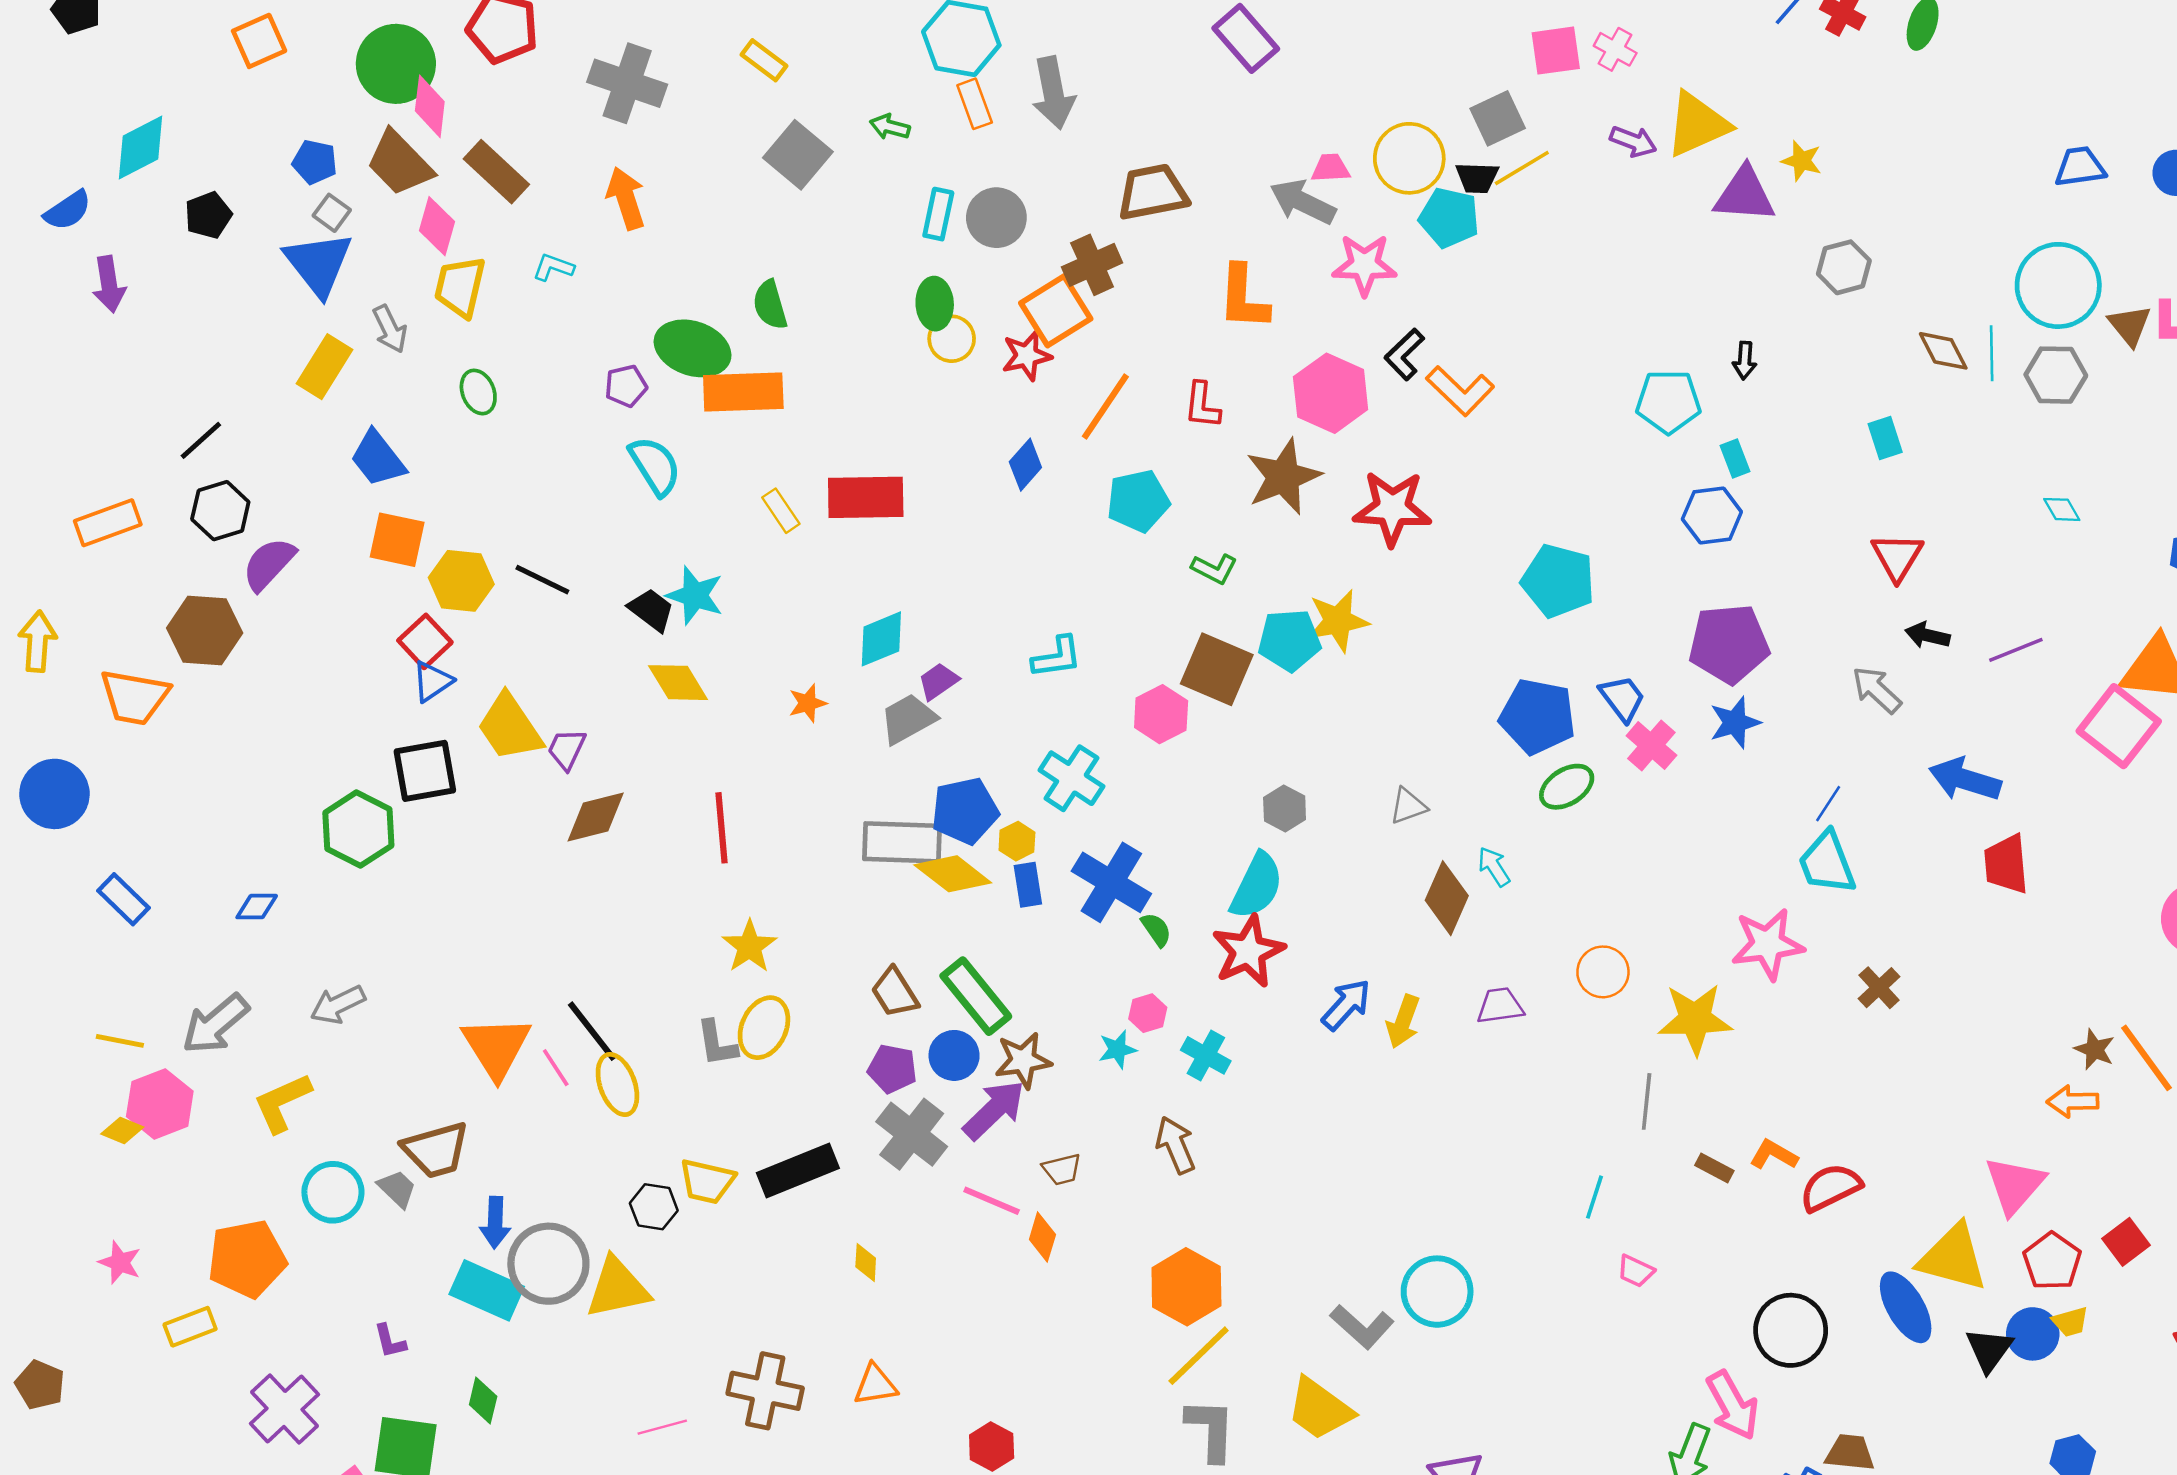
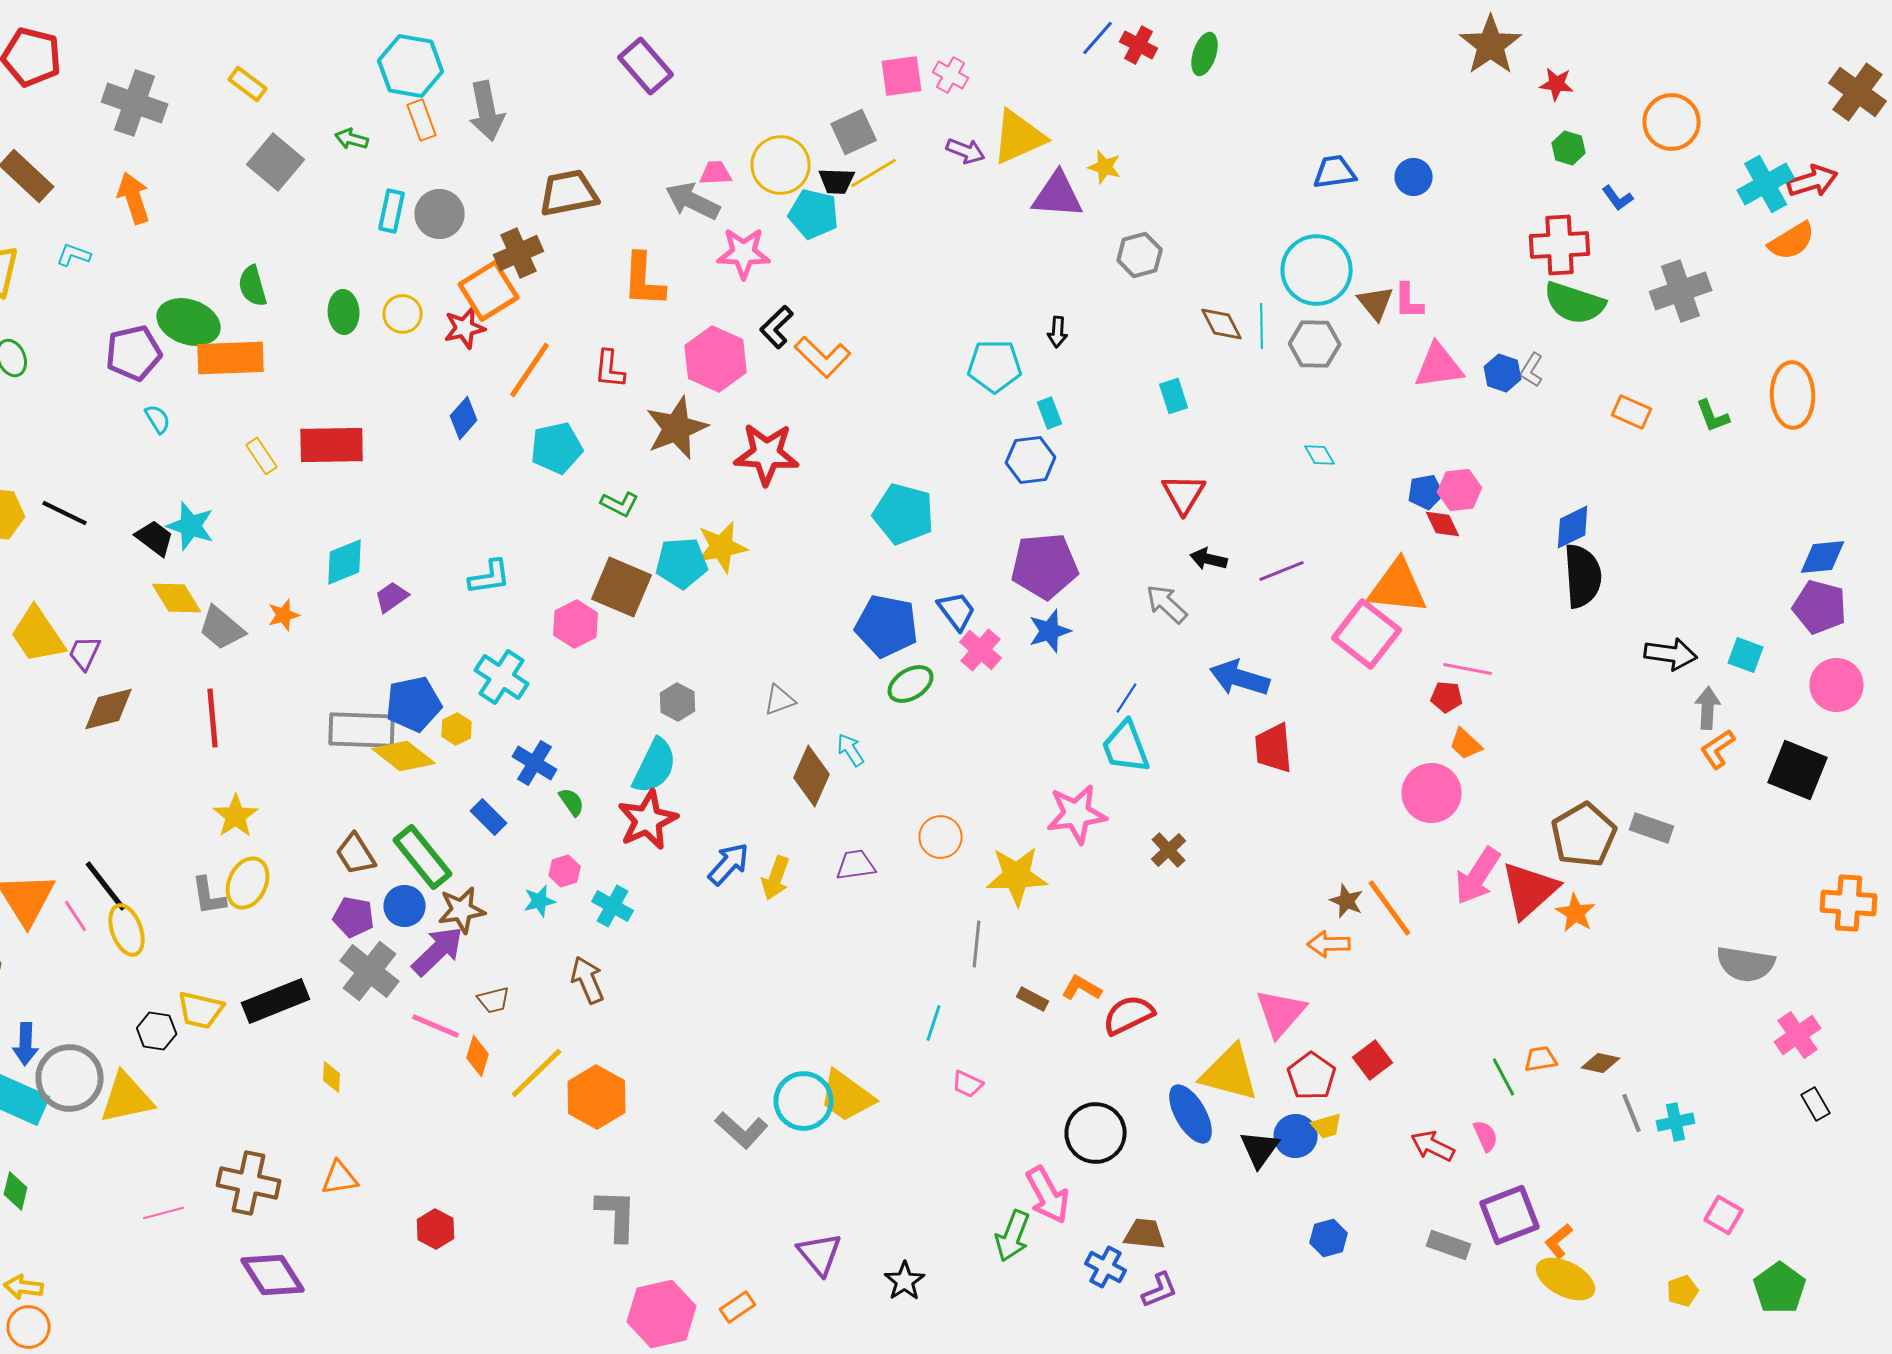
green ellipse: (935, 304) -> (344, 312), moved
purple pentagon: (626, 386) -> (134, 353), size x1.6
cyan semicircle: (655, 466) -> (158, 419), size x0.6
gray trapezoid: (908, 719) -> (222, 628), moved, turned -111
blue cross: (1111, 882) -> (535, 763), size x0.7
blue rectangle: (1028, 885) -> (489, 817), moved, turned -36
yellow line: (1199, 1356) -> (537, 1073), moved
yellow trapezoid: (1320, 1409) -> (847, 1096), moved

